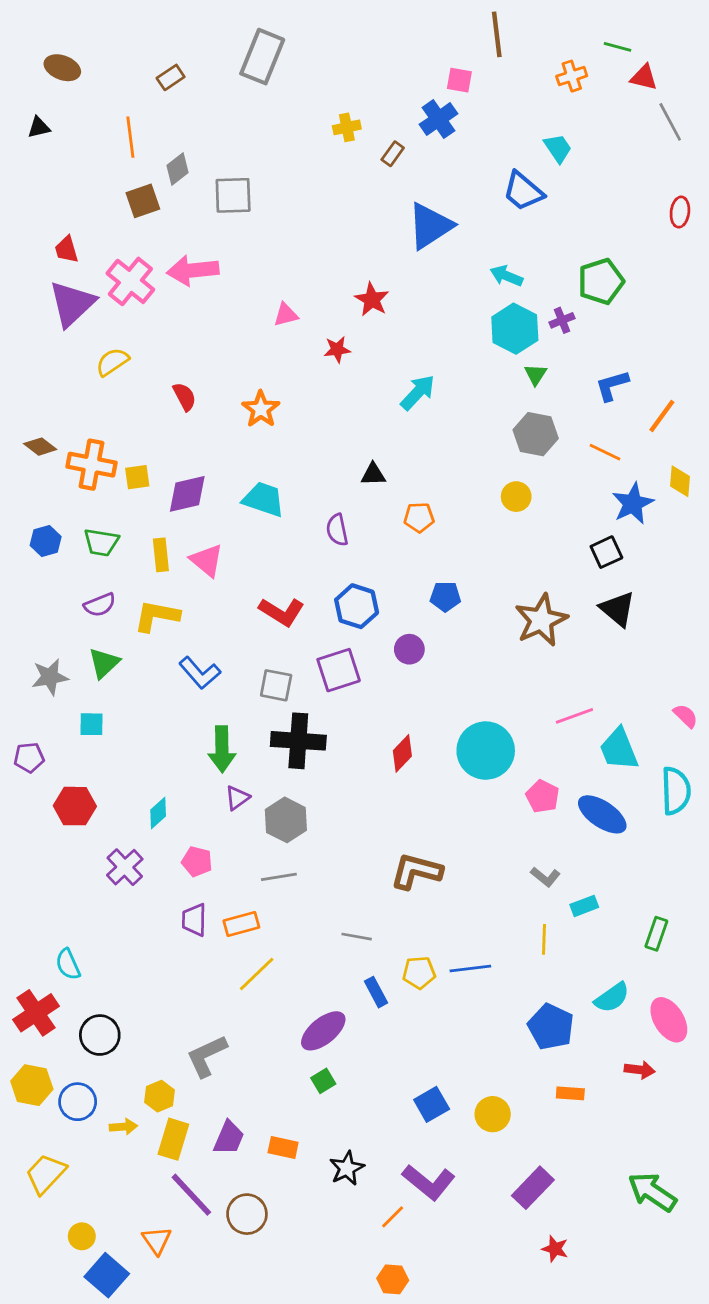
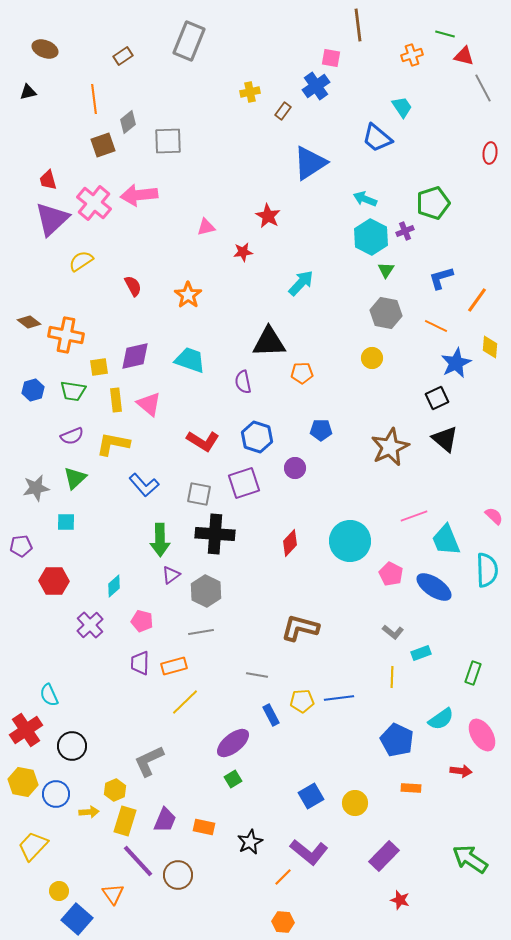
black triangle: (373, 474) -> (269, 342), size x1.8
yellow square: (137, 477) -> (99, 367), moved

